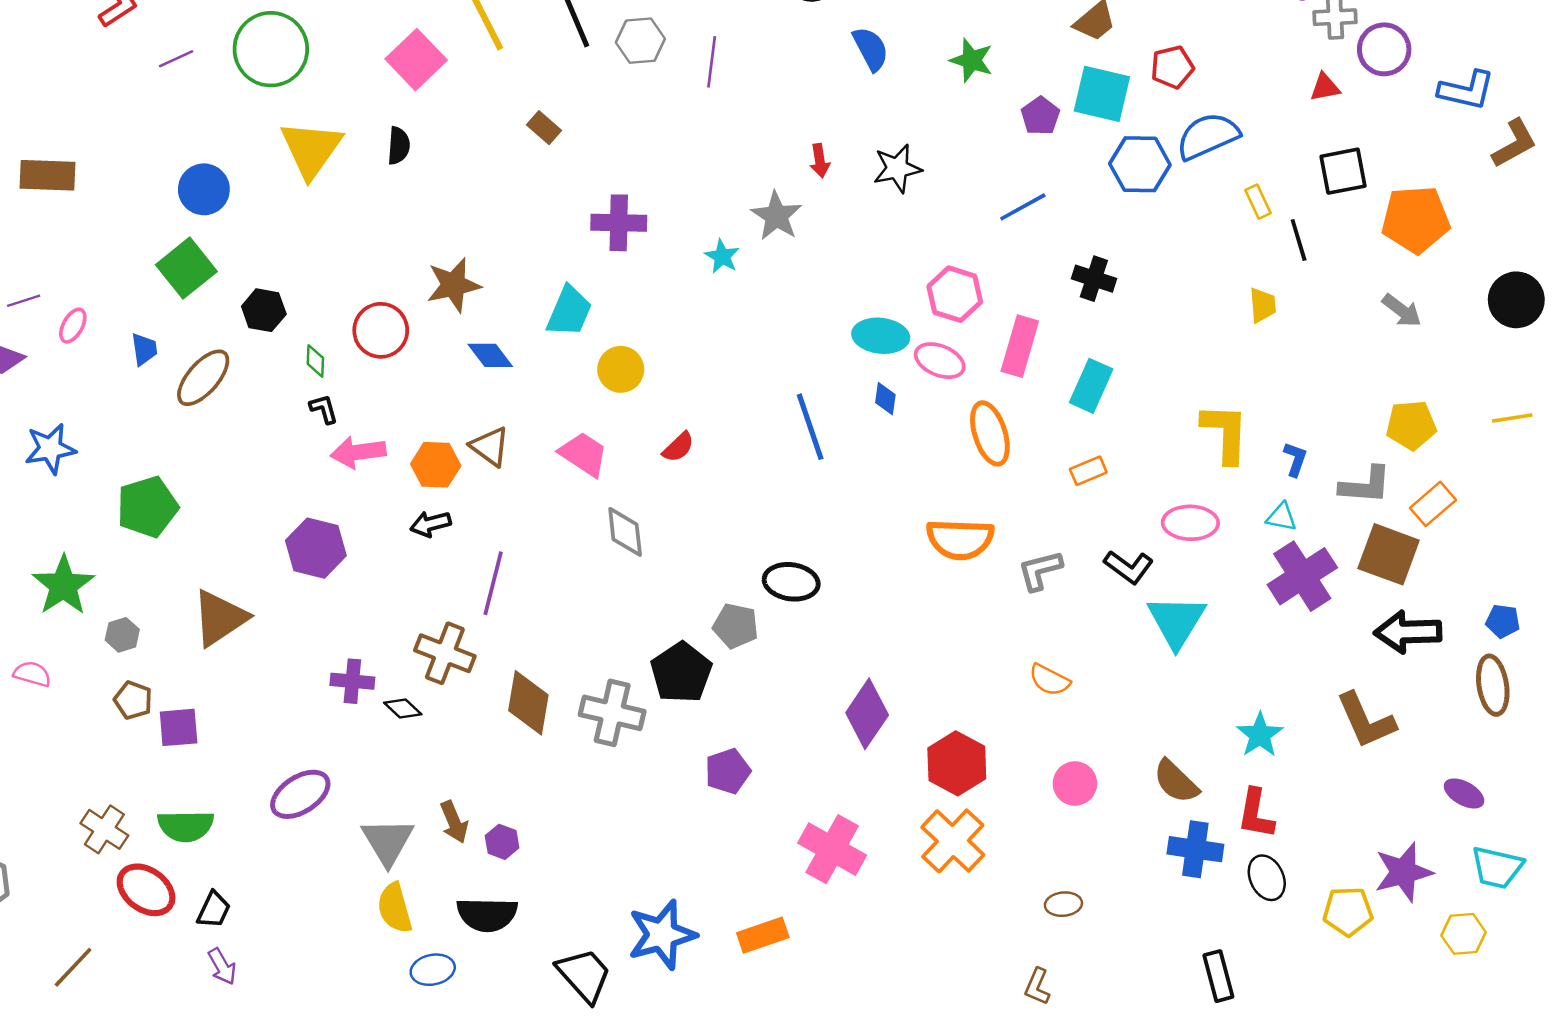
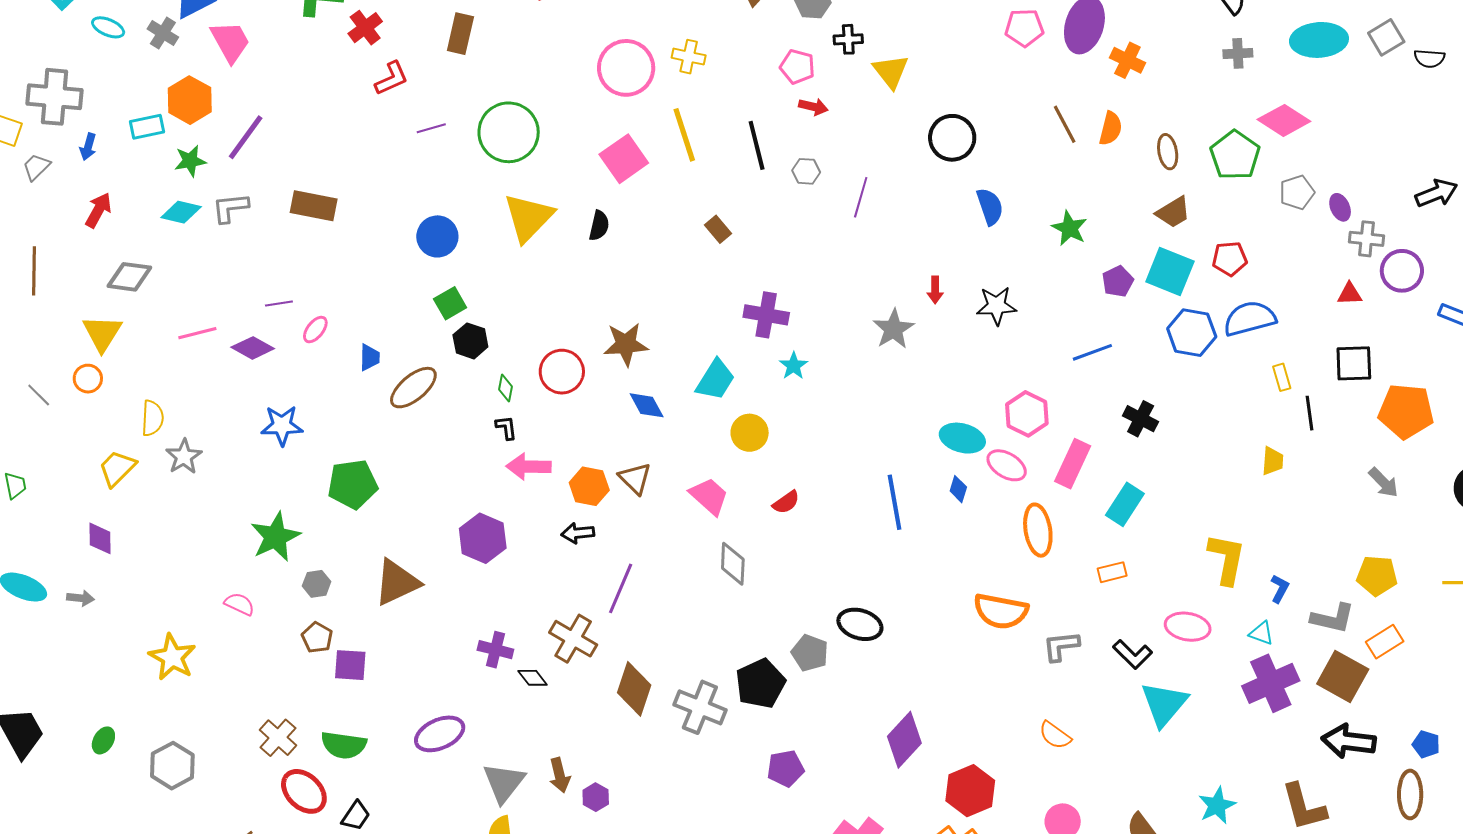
gray hexagon: (640, 41) -> (806, 171), size x0.7
cyan star: (722, 256) -> (794, 366), moved
green square: (186, 268) -> (450, 303), moved, size x0.7

